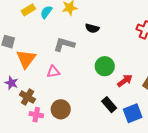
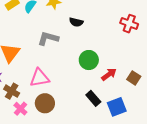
pink triangle: (53, 72) -> (40, 78), moved, size x1.5
pink cross: (36, 115) -> (20, 109), turned 32

